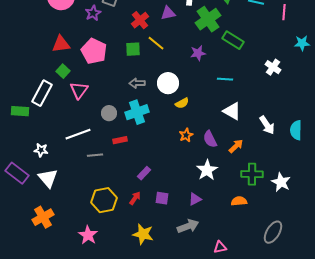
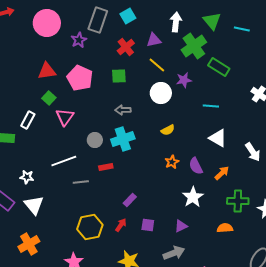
yellow line: (156, 43) -> (157, 65), moved
white circle: (168, 83) -> (161, 93), moved
white rectangle: (42, 93) -> (28, 120), size x0.7

